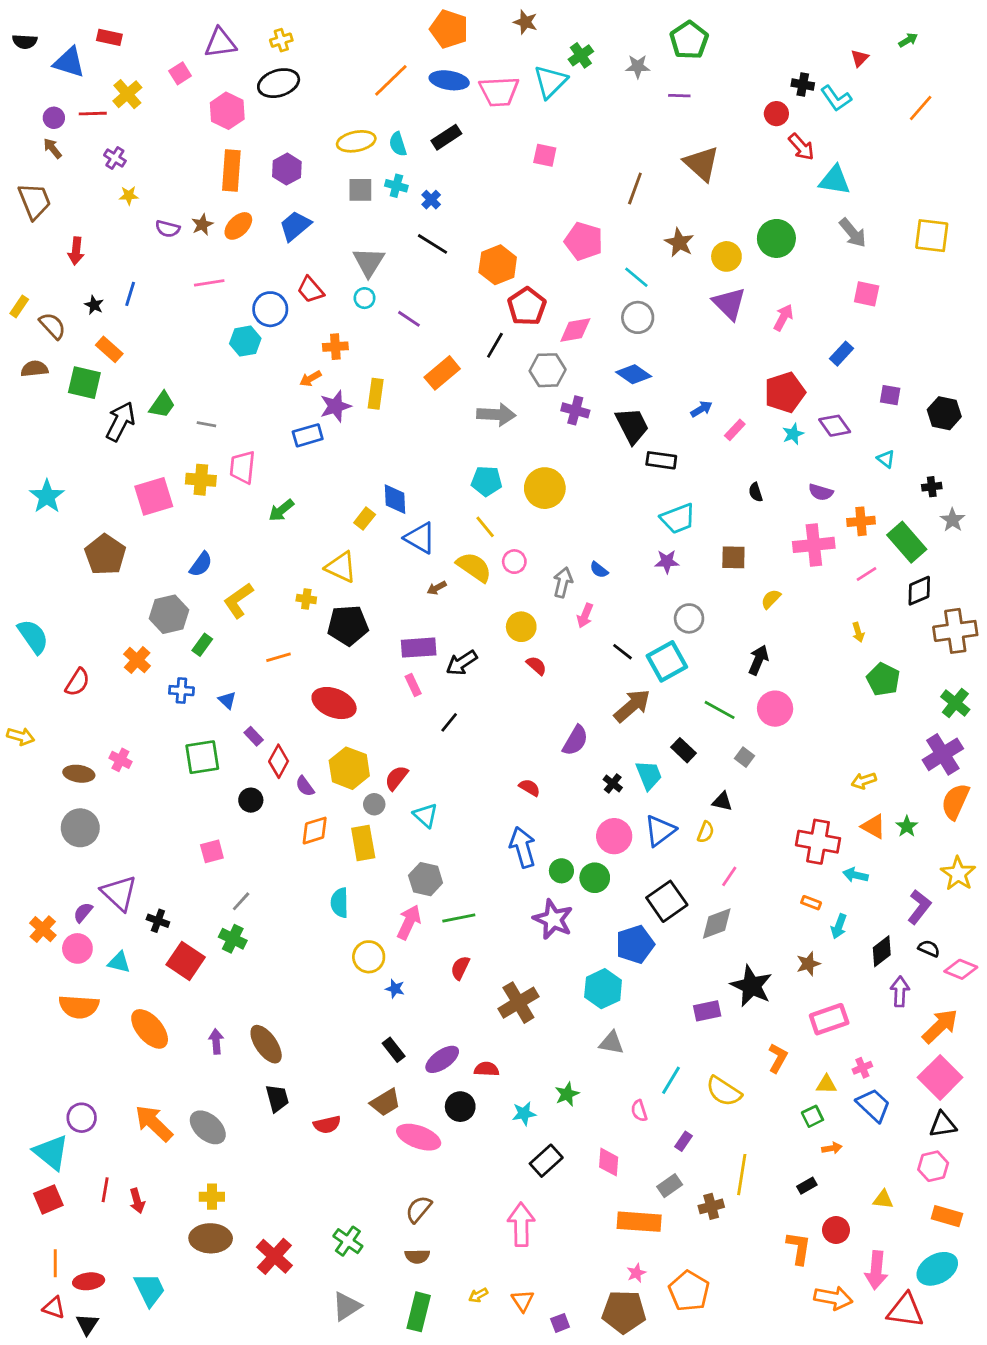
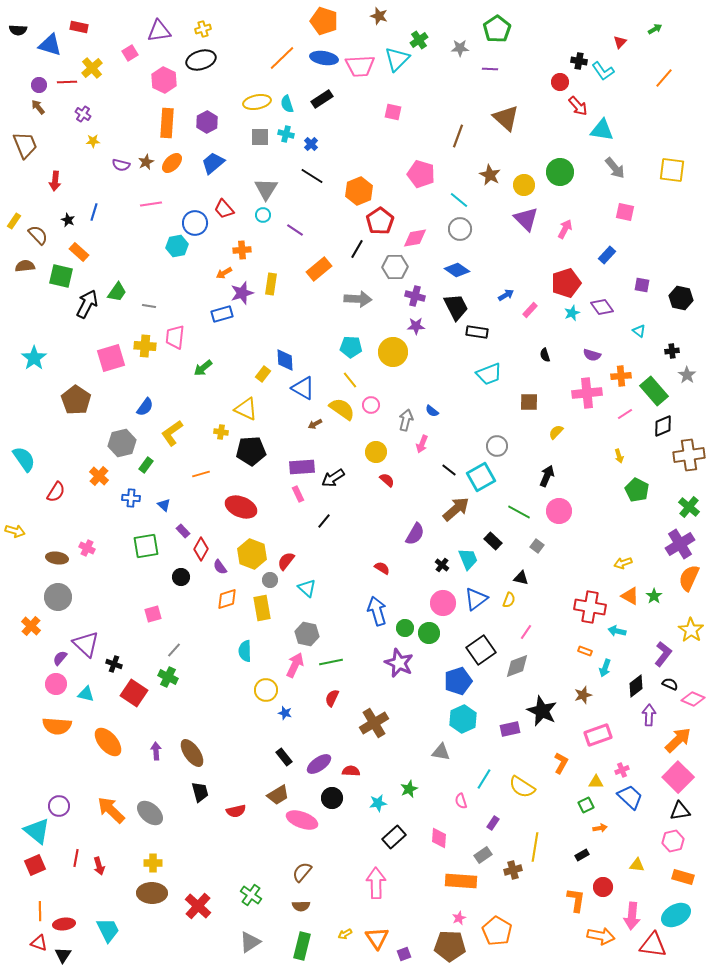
purple star: (667, 562) -> (416, 326), moved
orange cross: (43, 929) -> (31, 626), moved
cyan hexagon: (603, 989) -> (463, 719), moved
orange triangle: (523, 1301) -> (377, 938), size x1.4

